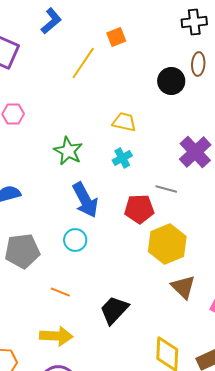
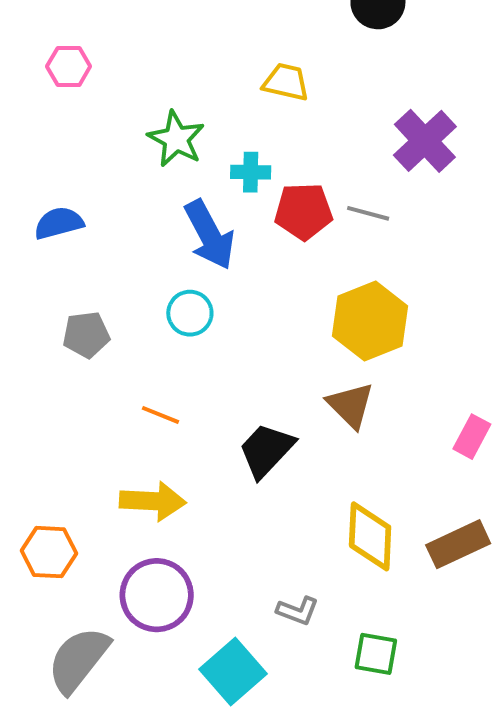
cyan cross: (122, 158) -> (251, 172), moved, turned 30
red pentagon: (139, 209) -> (304, 211), moved
gray pentagon: (22, 251) -> (86, 335), size x0.7
brown triangle: (183, 287) -> (351, 405), moved

